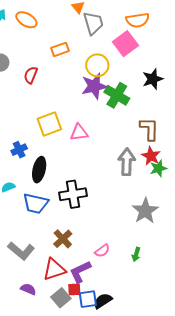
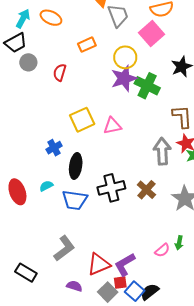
brown cross: (63, 239) -> (146, 190), moved
gray L-shape: (21, 251) -> (64, 248), turned -72
pink semicircle: (102, 251) -> (162, 250), moved
blue square: (88, 299) -> (135, 291), turned -36

